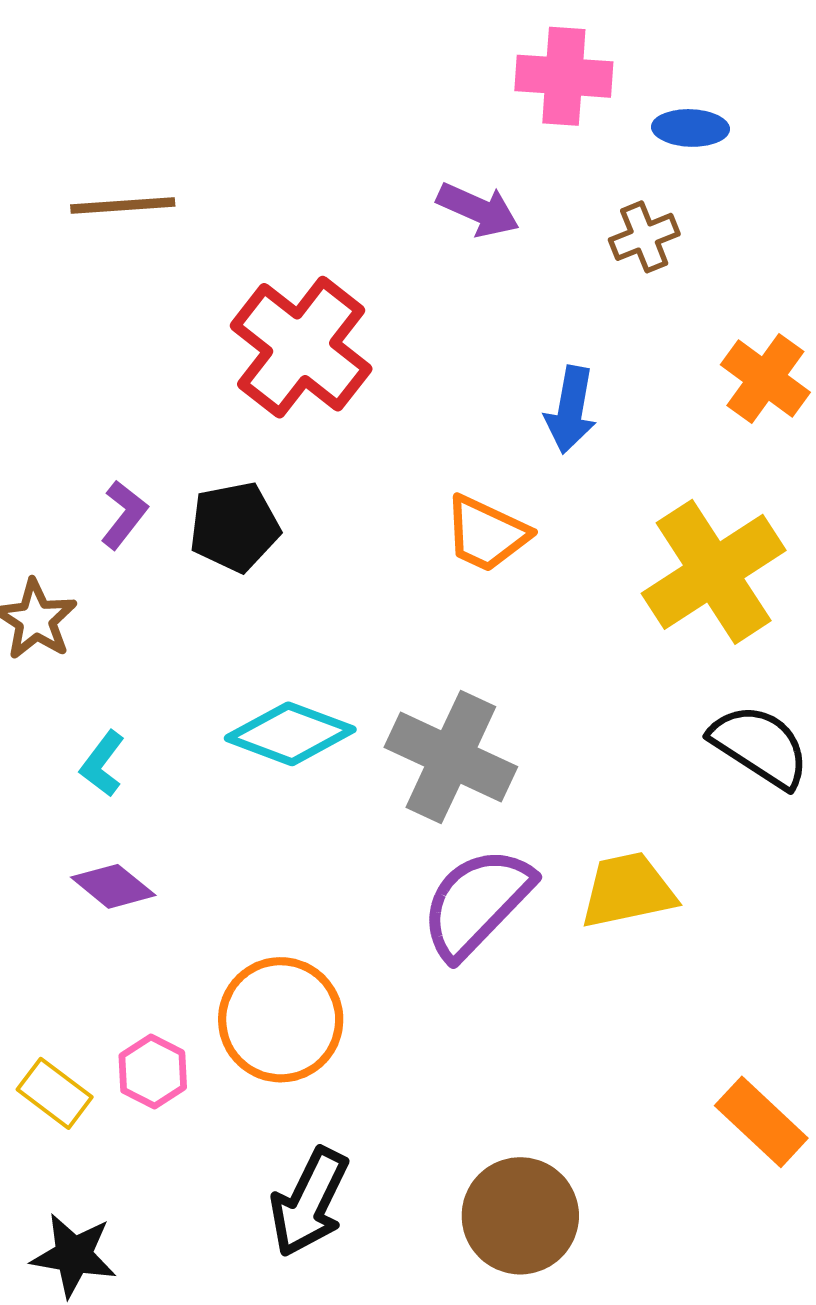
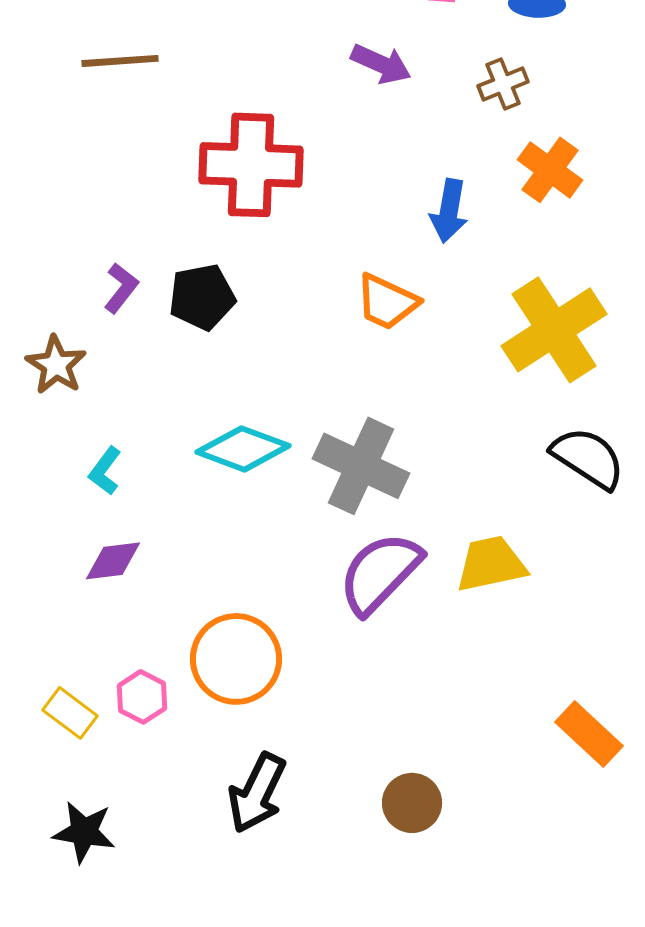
red cross: (301, 347) -> (251, 165), turned -36
orange cross: (765, 378) -> (550, 170), moved
purple diamond: (113, 886) -> (113, 561), turned -46
brown circle: (520, 1216) -> (412, 803), size x0.7

